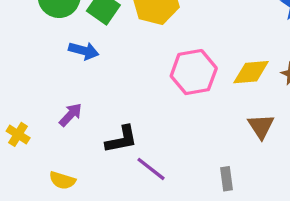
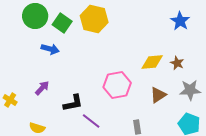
pink hexagon: (194, 72) -> (117, 85), moved
brown triangle: (261, 126) -> (158, 95), turned 30

